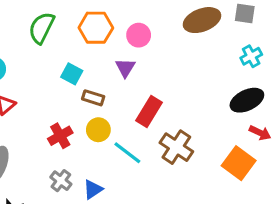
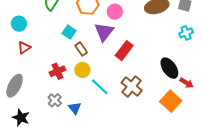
purple triangle: (125, 68) -> (104, 32), size x1.5
brown rectangle: (93, 98) -> (81, 49), turned 32
black ellipse: (247, 100) -> (169, 68), moved, turned 75
red rectangle: (149, 111) -> (124, 51), moved
blue triangle: (93, 189) -> (75, 108), turned -40

